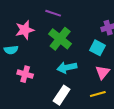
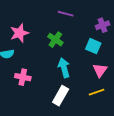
purple line: (53, 13) -> (66, 14), moved
green cross: (60, 39) -> (55, 40), size x0.7
cyan arrow: (67, 67) -> (64, 68), turned 90

